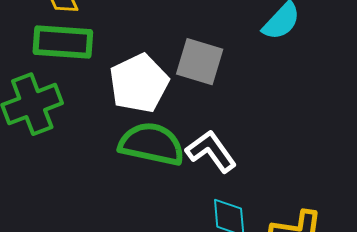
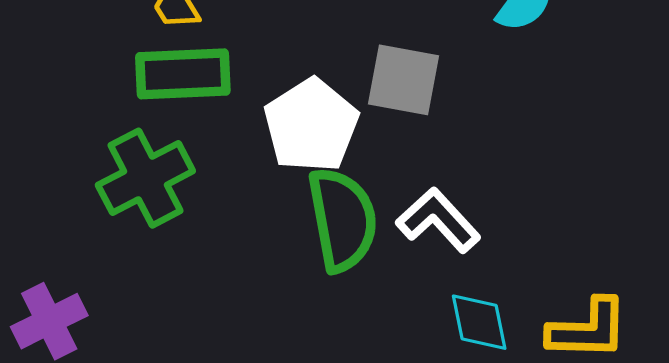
green semicircle: (152, 144) -> (342, 219), turned 74

